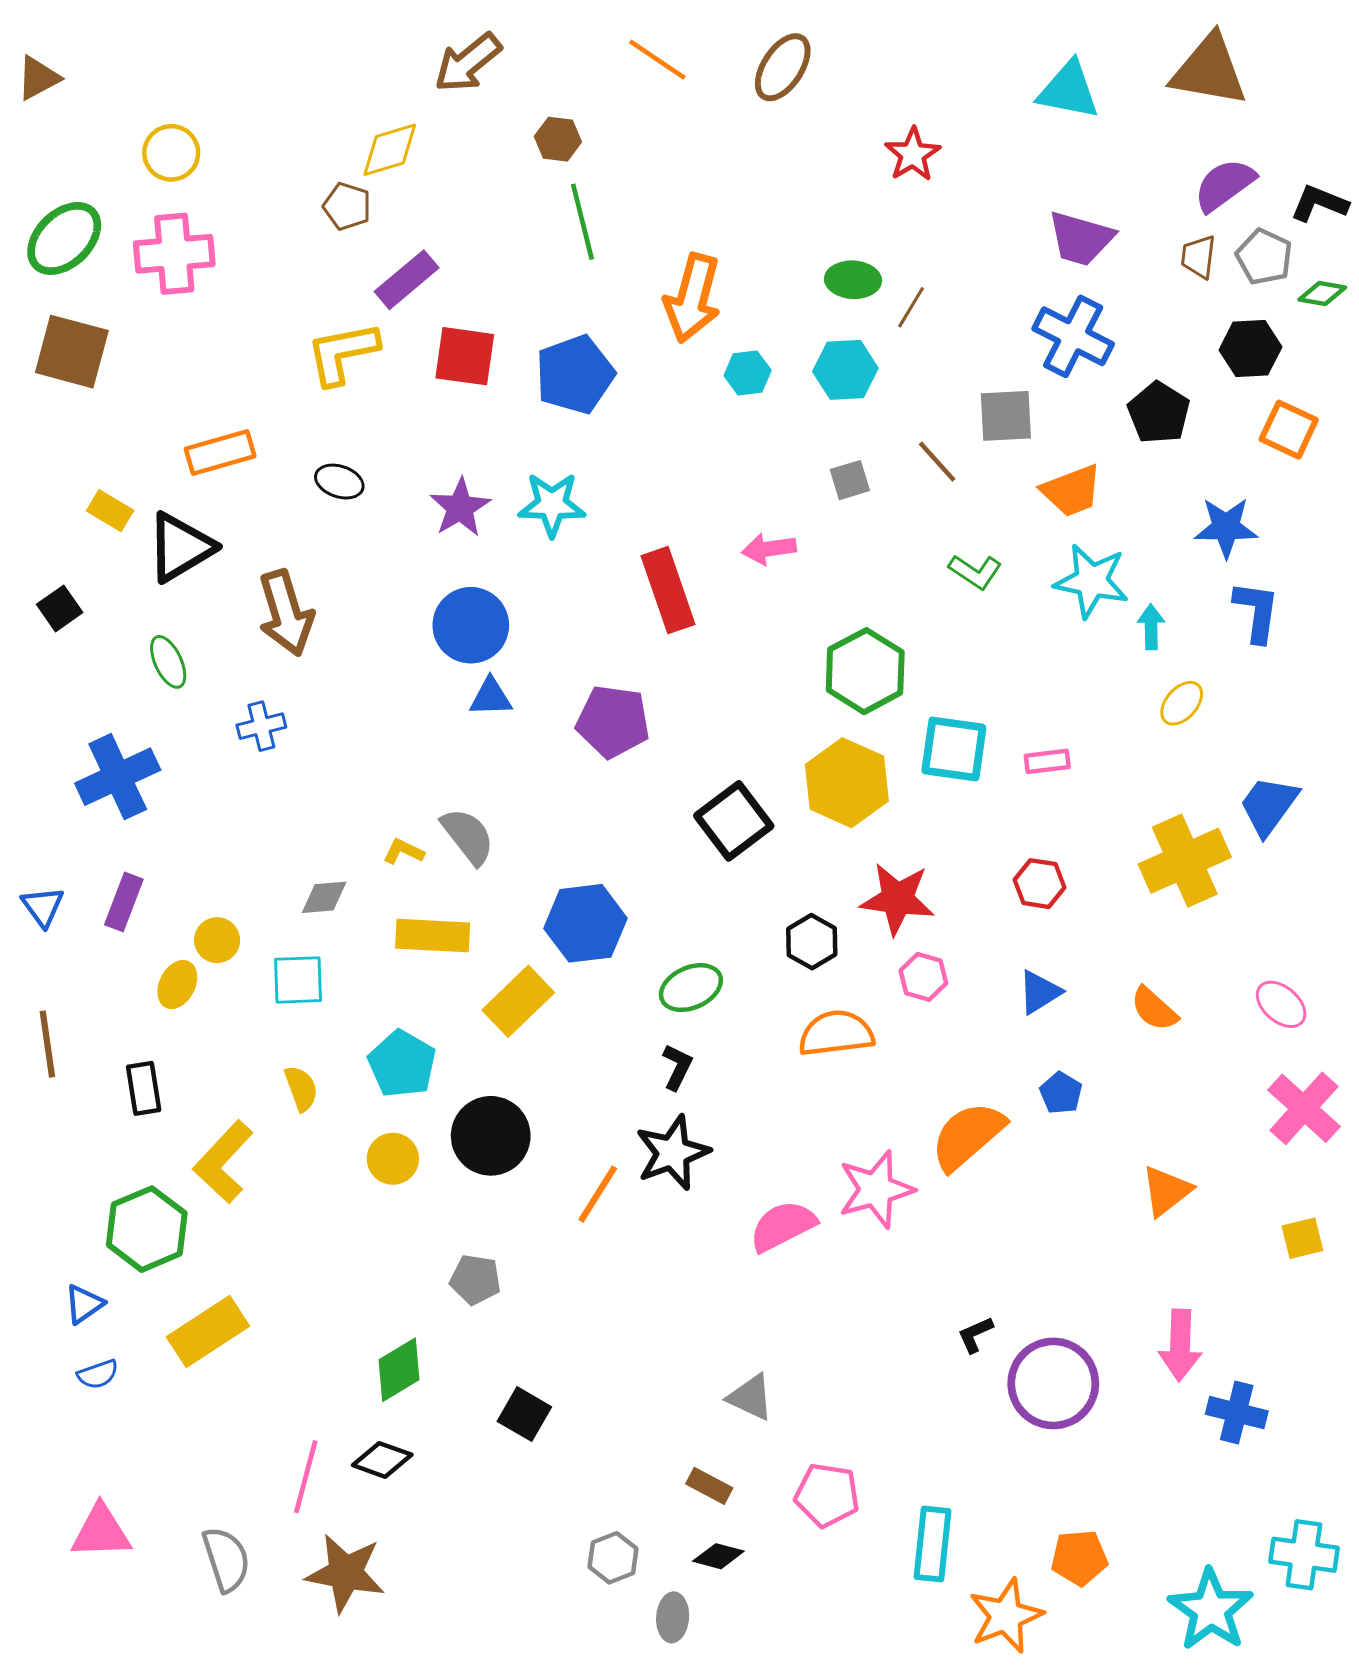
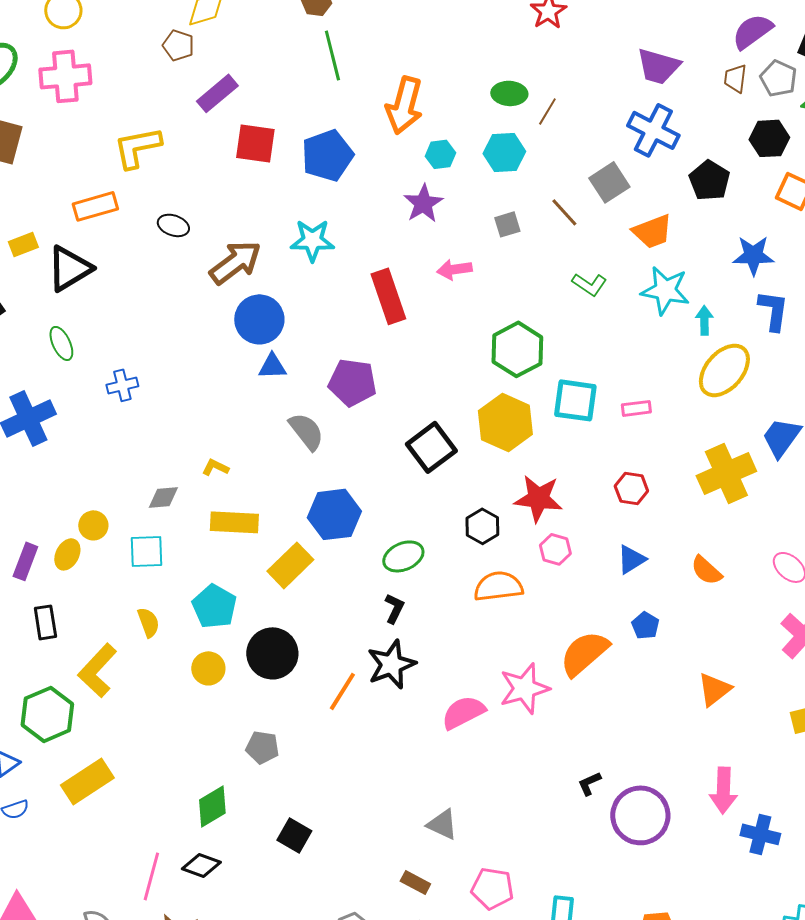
yellow L-shape: (342, 353) -> (137, 147), moved
gray square: (1006, 416) -> (609, 182), turned -30
purple star: (460, 508) -> (423, 203), moved
yellow rectangle: (110, 511) -> (23, 244), turned -52
brown arrow: (286, 613) -> (235, 262), moved, turned -110
yellow ellipse: (1182, 703) -> (724, 370), size x1.8
gray semicircle: (468, 836) -> (306, 431), moved
purple rectangle: (124, 902) -> (25, 561), moved

